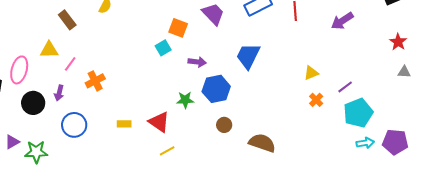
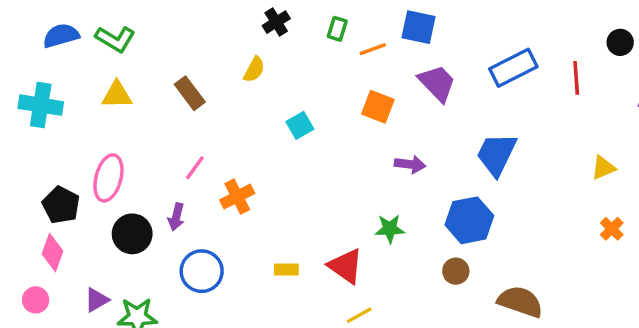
cyan square: (163, 48) -> (300, 125), moved
yellow triangle: (49, 50) -> (117, 95), moved
yellow triangle: (311, 73) -> (603, 168), moved
blue hexagon: (216, 89) -> (469, 220), moved

